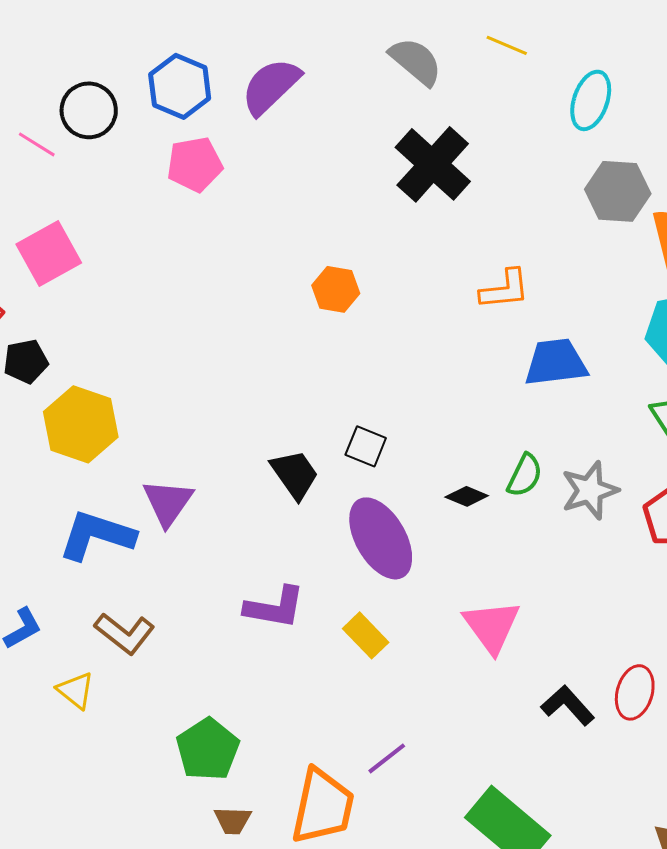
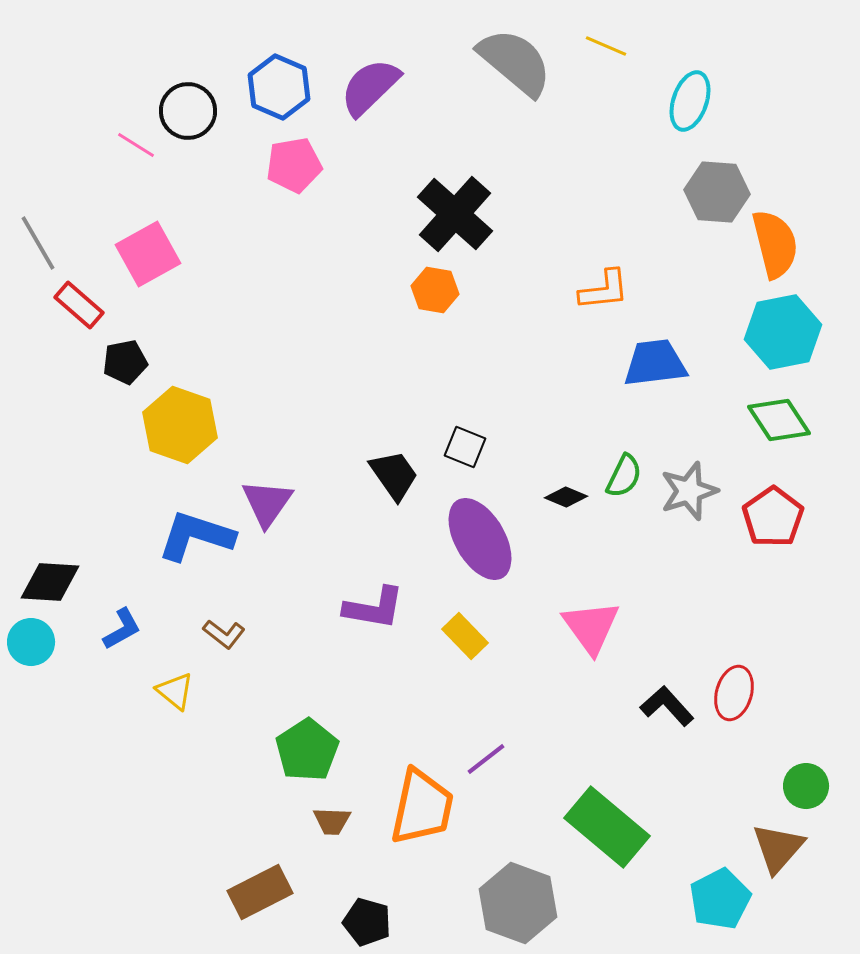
gray semicircle: (416, 61) -> (515, 62), size x1.4
black cross: (433, 164) -> (455, 214), moved
brown L-shape: (125, 633) -> (224, 634), size x0.7

